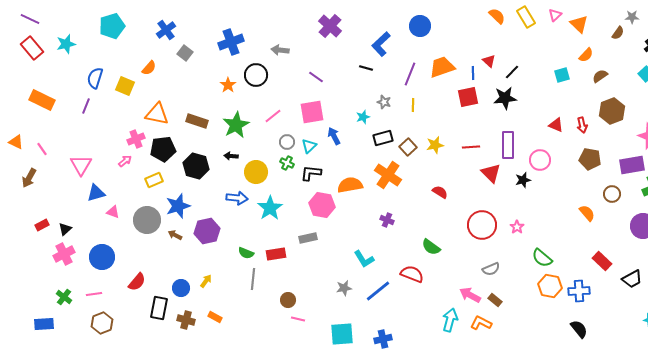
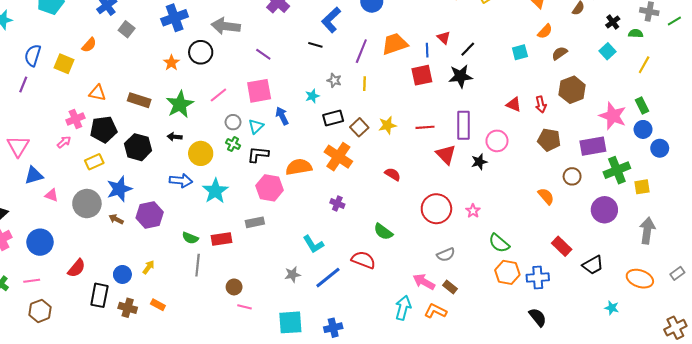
gray arrow: (280, 50) -> (226, 26), size x1.5
orange triangle: (157, 114) -> (97, 93), size x0.7

